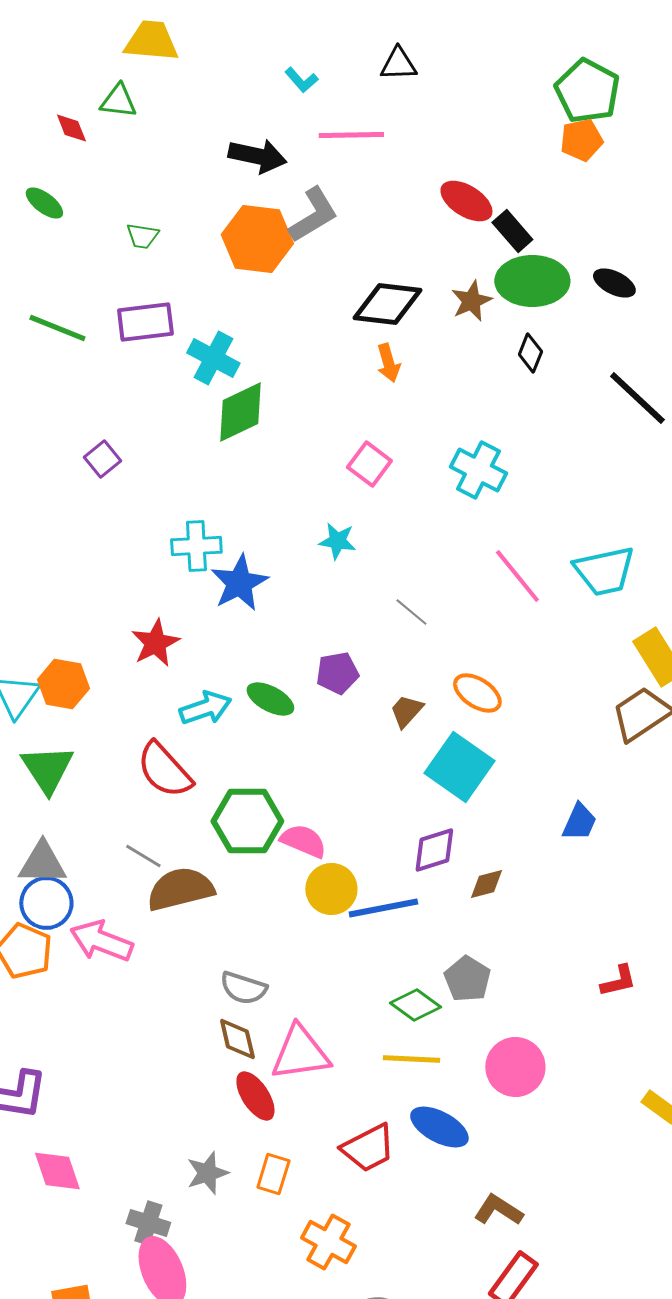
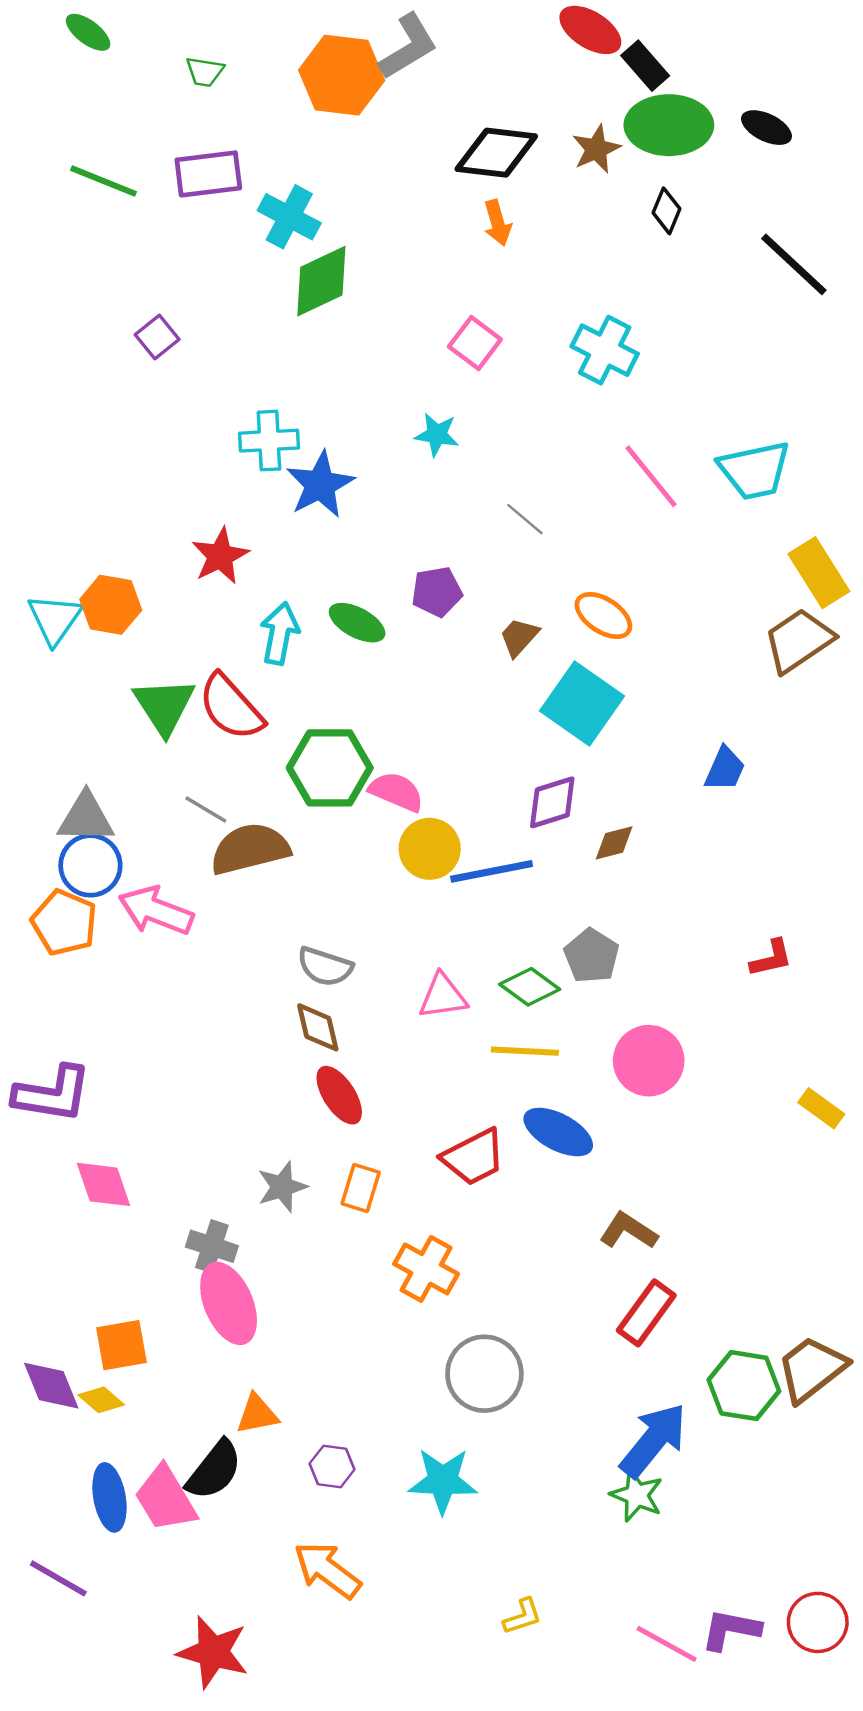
cyan arrow: (205, 708) -> (280, 633), turned -60
green triangle: (47, 769) -> (164, 706), moved
pink triangle: (300, 1053) -> (443, 996), moved, size x0.7

